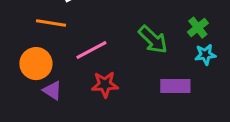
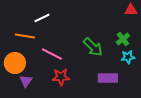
pink line: (91, 50) -> (52, 54), turned 55
purple triangle: (52, 91) -> (26, 81), turned 32

